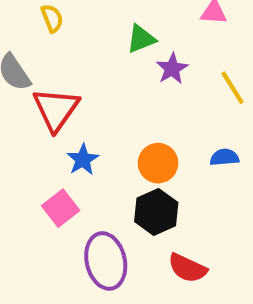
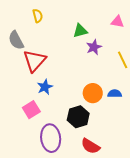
orange circle: (158, 163) -> (93, 93), moved

